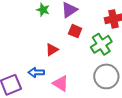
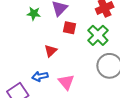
pink triangle: (61, 83) -> (66, 82), turned 30

